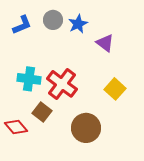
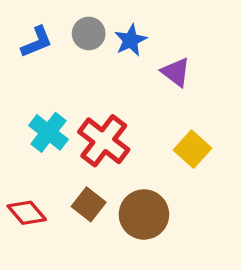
cyan cross: (29, 79) -> (48, 132), turned 30
brown square: (42, 112) -> (89, 204), moved

